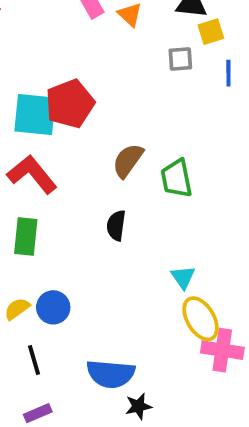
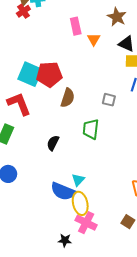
gray square: (180, 59) -> (109, 100), moved
brown semicircle: (128, 161) -> (68, 98), moved, turned 144
blue semicircle: (111, 374) -> (63, 191), moved
black star: (138, 406) -> (65, 240), moved

